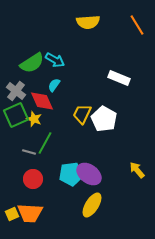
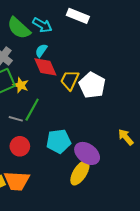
green semicircle: (32, 63) -> (19, 28), turned 75
white rectangle: (119, 78) -> (78, 16), moved
red diamond: (42, 101) -> (45, 67), moved
purple ellipse: (89, 174) -> (87, 153), moved

